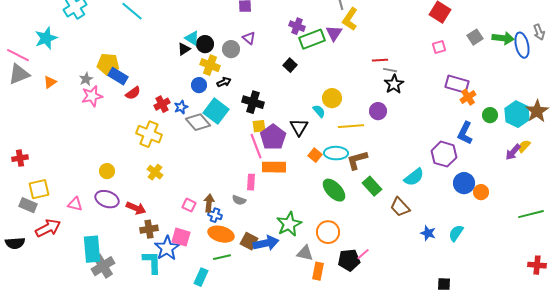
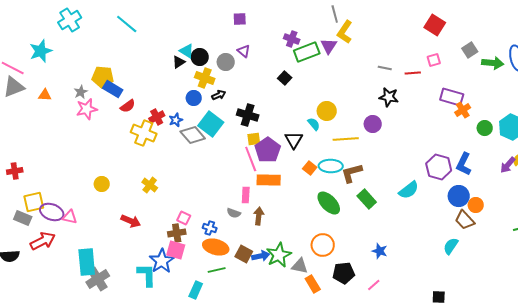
green arrow: (503, 38) -> (493, 63), moved
red line: (380, 60) -> (413, 73), moved
gray line: (390, 70) -> (385, 68), moved
orange triangle: (50, 82) -> (45, 95), turned 40
black star: (394, 84) -> (389, 97), turned -30
blue L-shape: (465, 133) -> (464, 164), moved
yellow cross: (149, 134) -> (144, 133), moved
purple ellipse: (107, 199) -> (52, 212), moved
brown arrow: (209, 203) -> (259, 216), moved
brown trapezoid: (400, 207) -> (465, 220), moved
green star: (289, 224) -> (279, 255), moved
brown cross: (149, 229) -> (177, 233), moved
blue star: (428, 233) -> (380, 251), moved
blue arrow: (266, 243) -> (261, 256), size x0.7
pink line: (363, 254) -> (374, 285), moved
orange rectangle: (318, 271) -> (313, 284), turned -42

